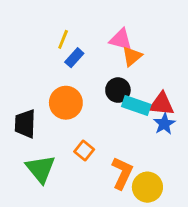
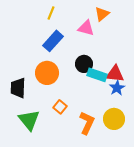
yellow line: (63, 39) -> (51, 13), moved
orange triangle: (132, 56) -> (102, 14), moved
blue rectangle: (74, 58) -> (53, 41), size x1.5
yellow circle: (147, 187) -> (114, 119), moved

